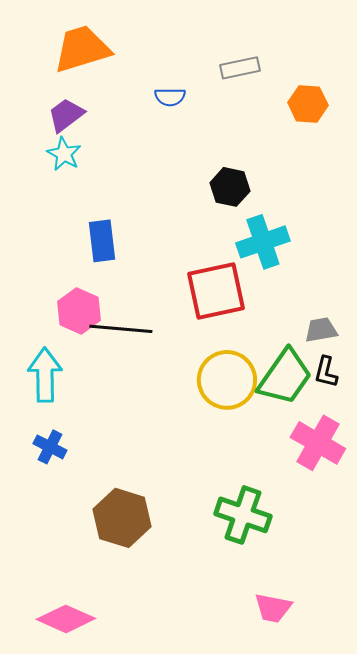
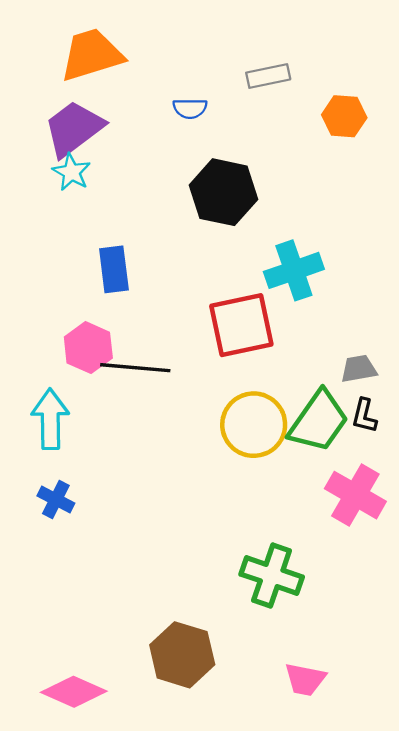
purple trapezoid: (66, 115) -> (74, 129), size x1.5
black hexagon: (230, 187) -> (224, 192), moved, size x1.5
brown hexagon: (122, 518) -> (182, 655), moved

